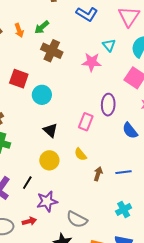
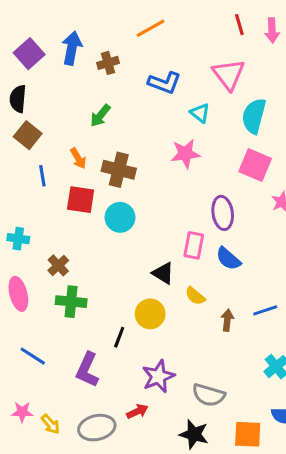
orange arrow: (19, 30) -> (78, 158), moved
cyan triangle: (109, 45) -> (200, 113), moved
brown cross: (52, 51) -> (119, 170), moved
black triangle: (50, 130) -> (163, 273), moved
blue semicircle: (130, 131) -> (228, 259), moved
black line: (27, 183) -> (119, 337), moved

